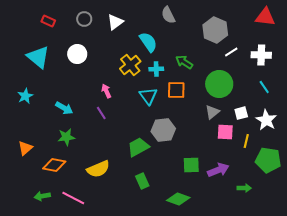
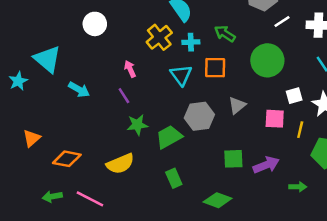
cyan triangle: (38, 57) -> (47, 59), moved
cyan star: (25, 96) -> (18, 81), moved
gray triangle: (212, 112) -> (237, 105), moved
green star: (66, 137) -> (137, 125), moved

